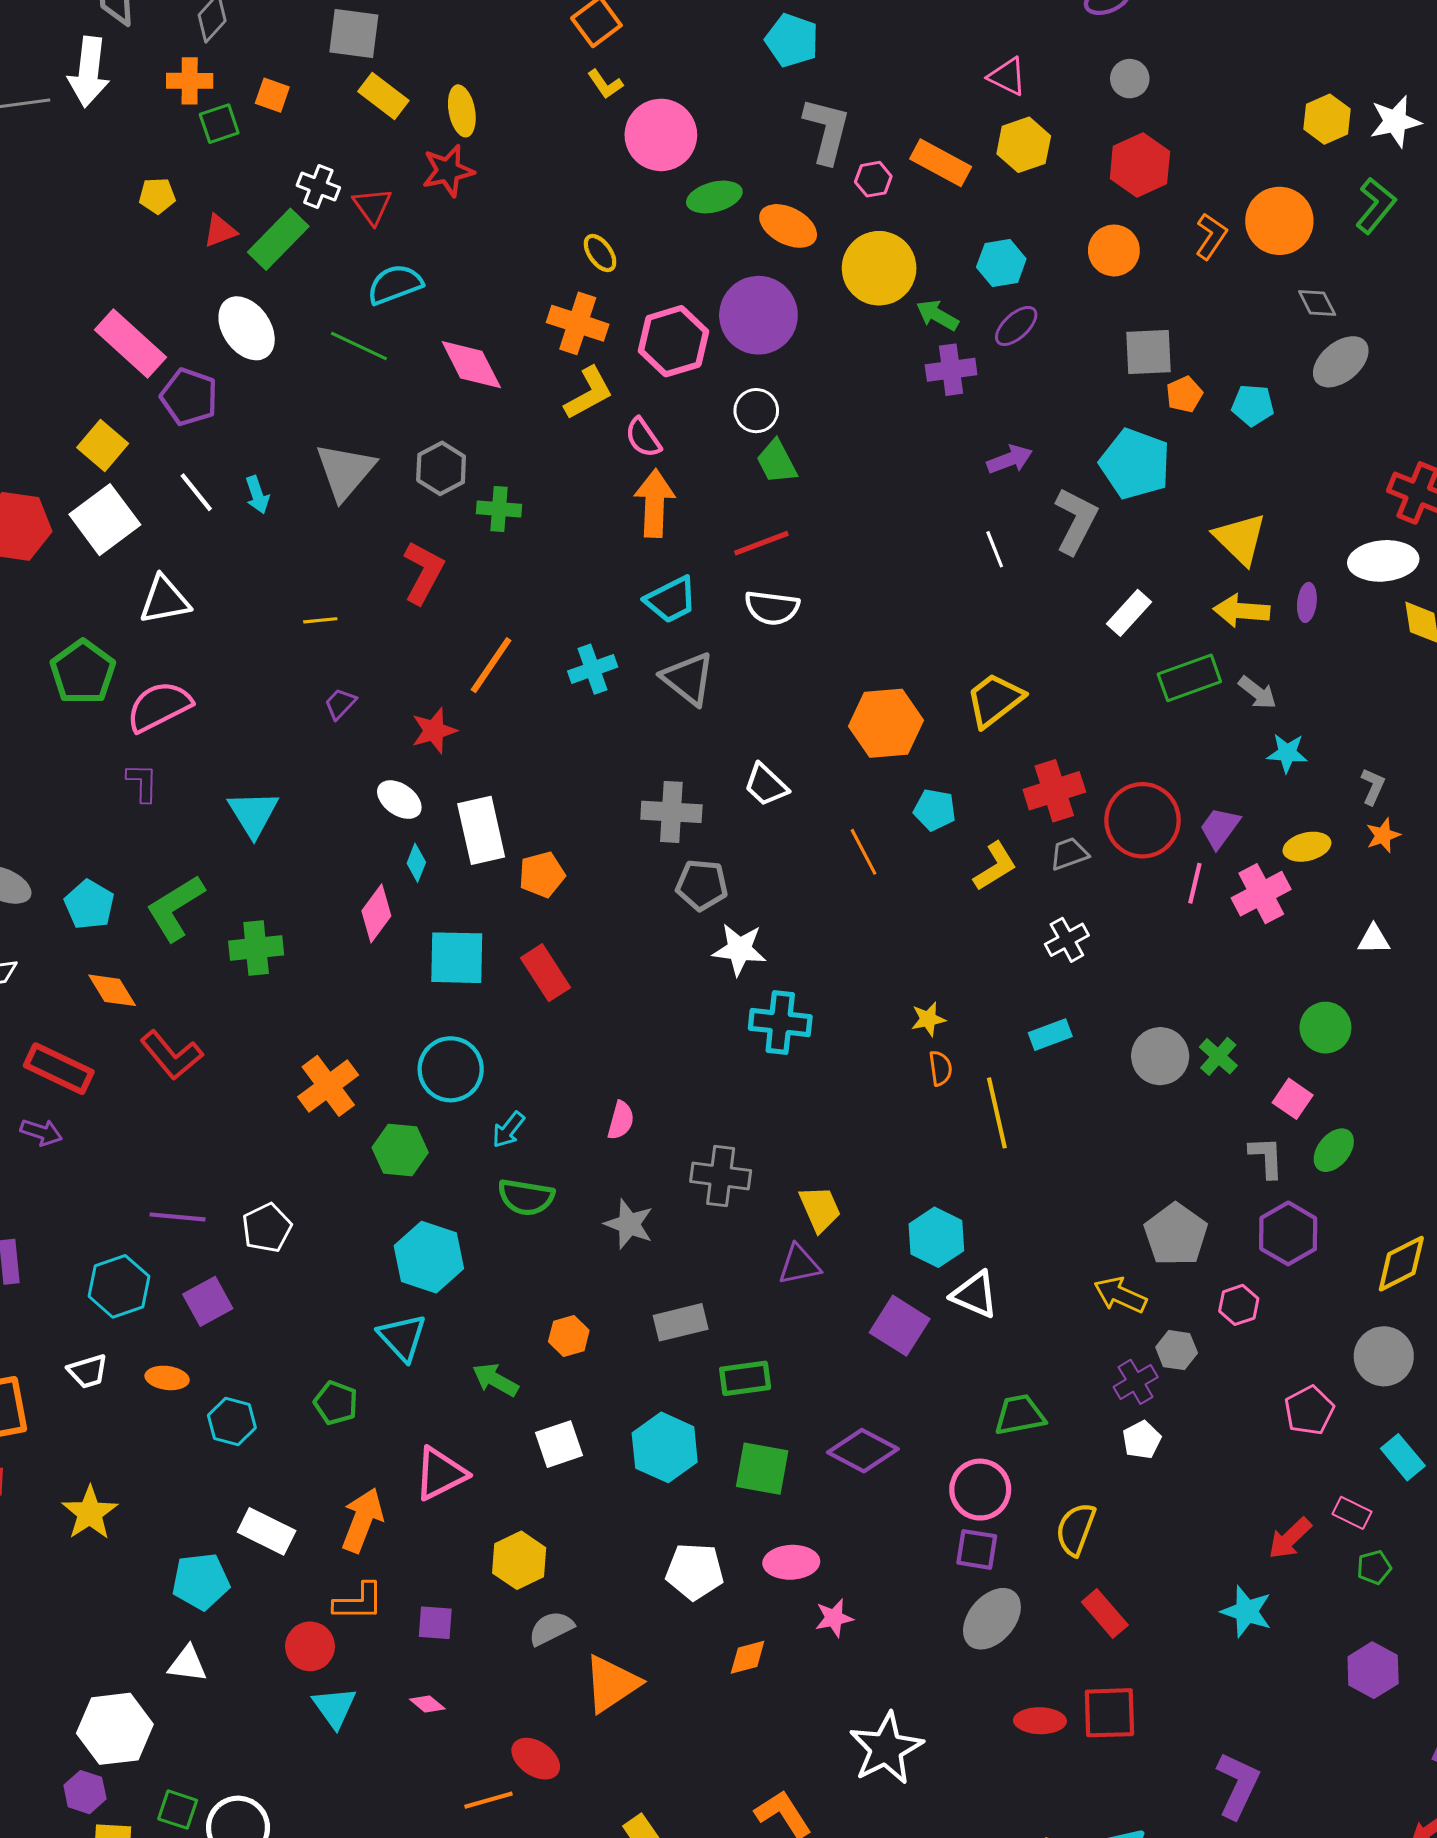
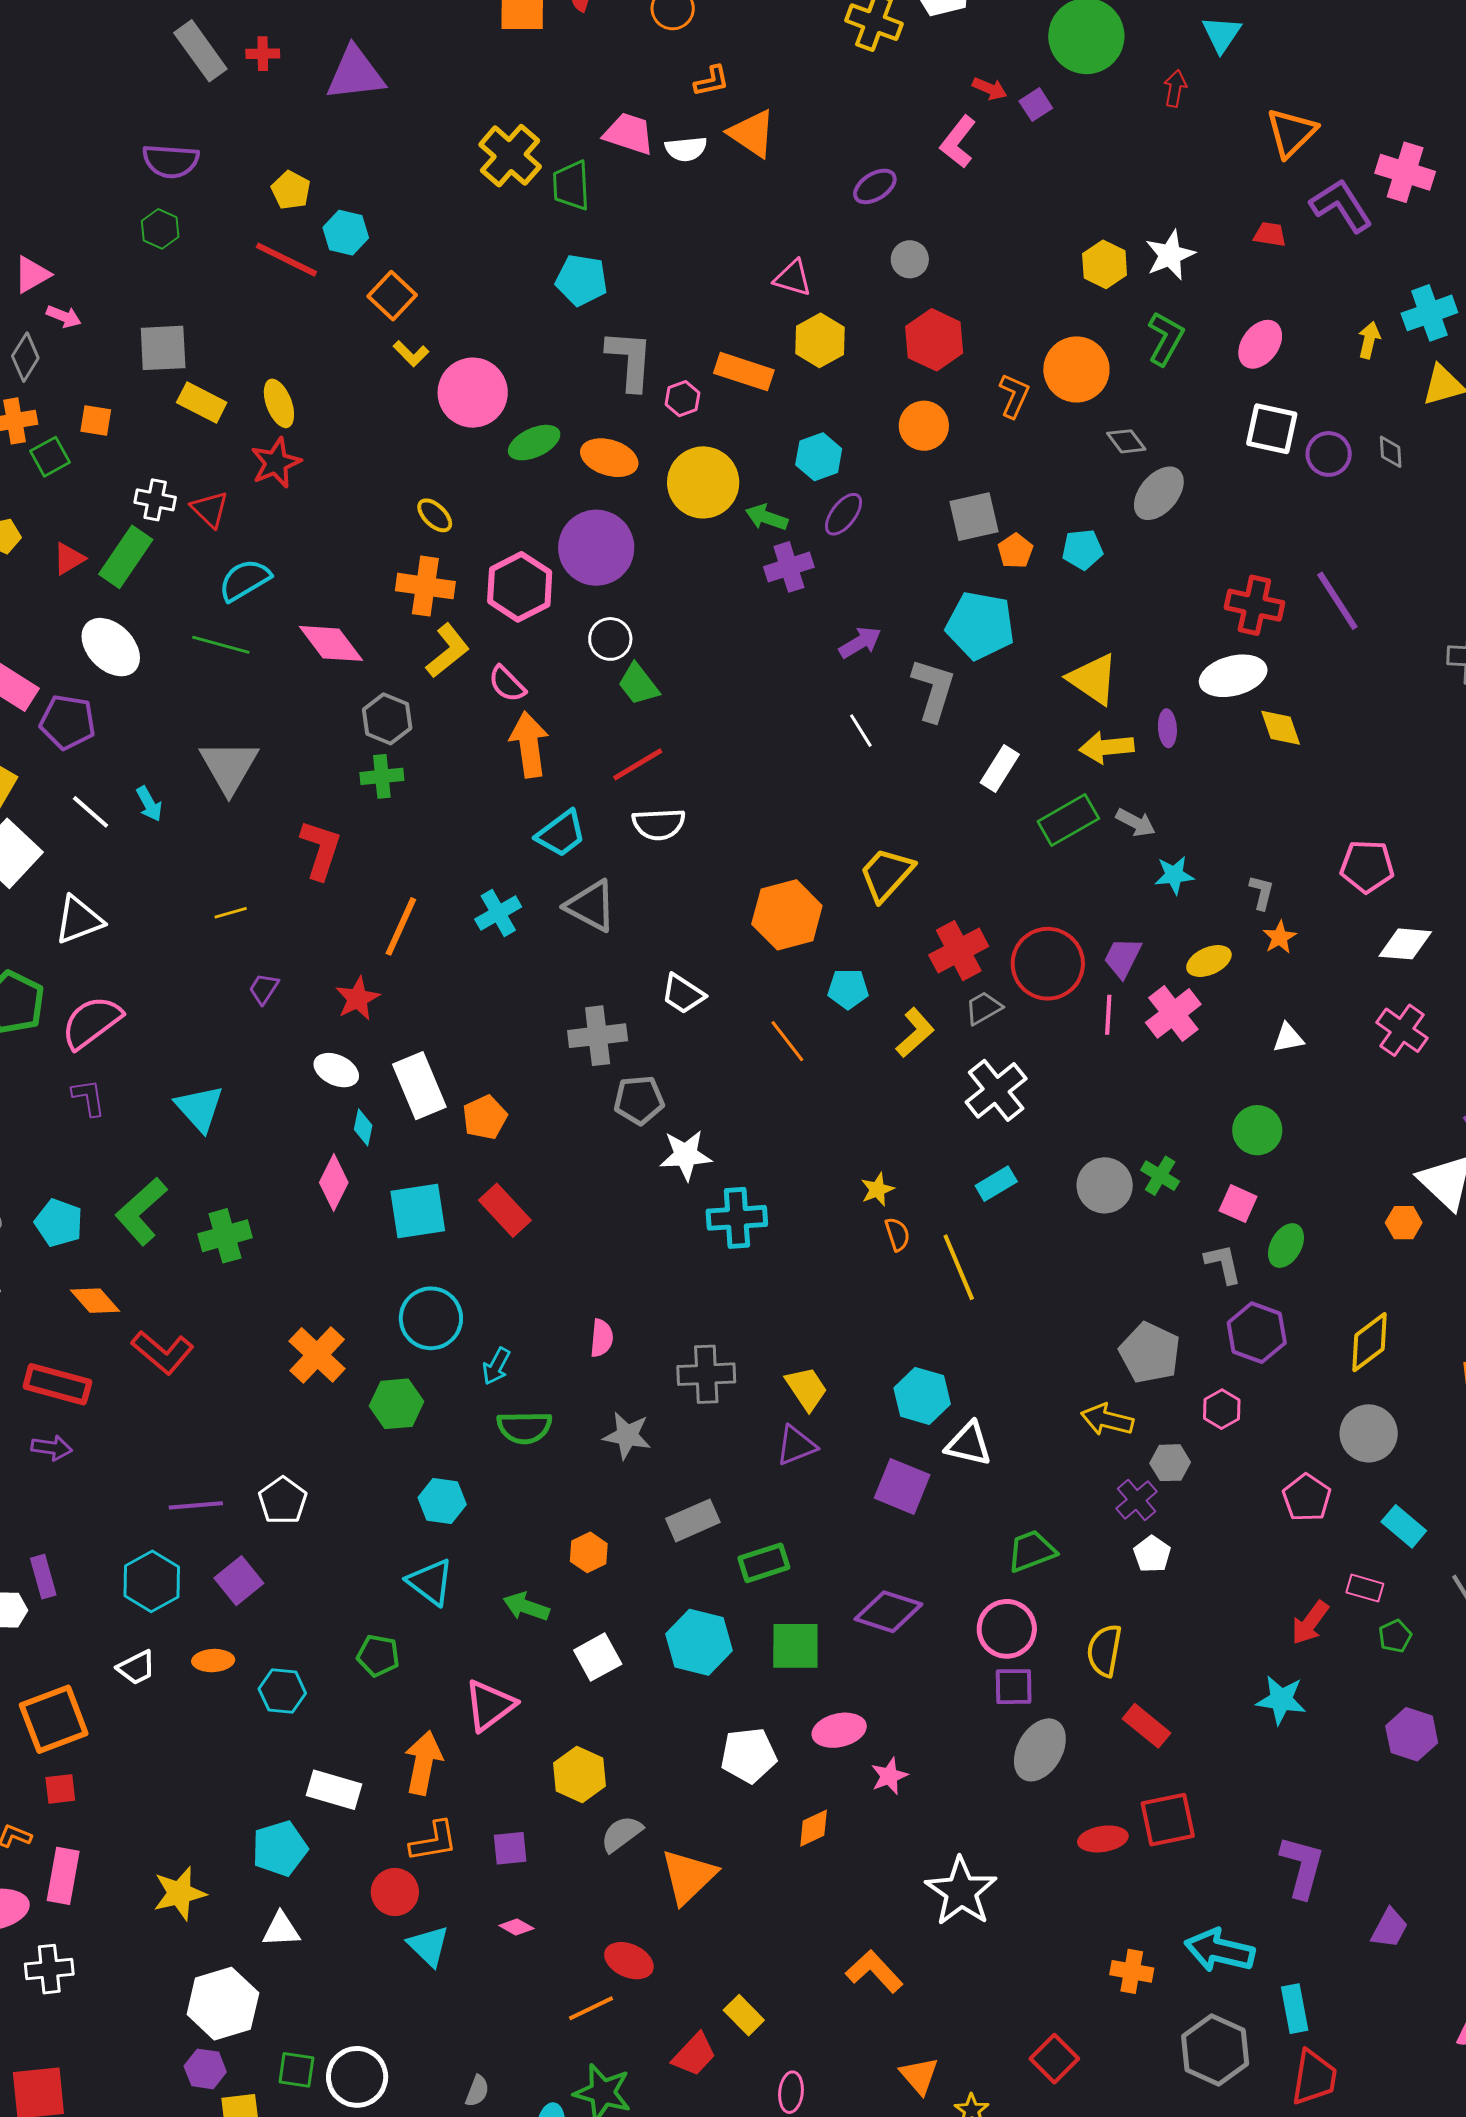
gray hexagon: (441, 468) -> (387, 719), moved
white cross: (1067, 940) -> (996, 1090), size x1.5
cyan hexagon: (429, 1257) -> (442, 1501), size x0.7
yellow star: (90, 1513) -> (179, 1893), moved, turned 30

